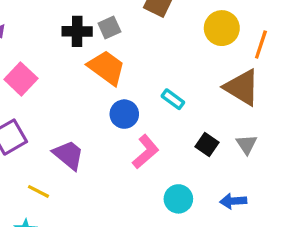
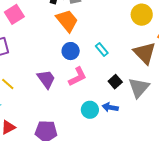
gray triangle: (247, 144) -> (139, 88), size x1.6
purple trapezoid: (69, 155) -> (46, 79), moved
blue arrow: (233, 201) -> (110, 107), moved

